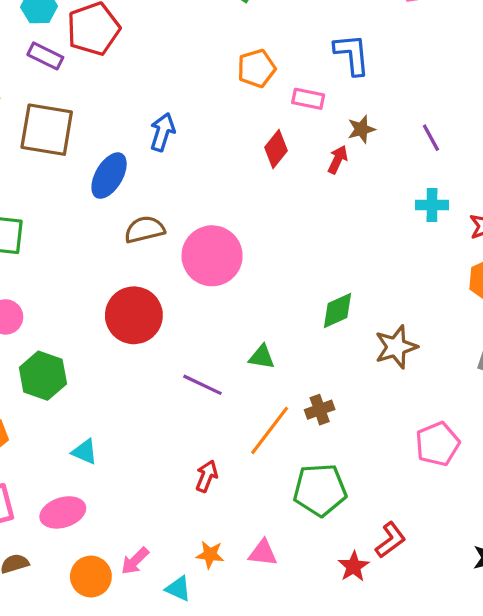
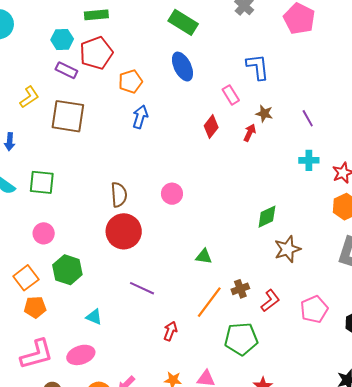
orange pentagon: (256, 68) -> (130, 81), moved
pink rectangle: (308, 99) -> (231, 95), turned 48
brown star: (361, 129) -> (264, 114), turned 30
blue ellipse: (109, 176) -> (182, 67), moved, turned -56
brown semicircle: (145, 230) -> (119, 195), moved, turned 100
pink circle: (212, 256) -> (172, 194), size x0.6
green diamond: (338, 311) -> (267, 217), moved
purple line: (202, 385) -> (142, 288), moved
red L-shape: (390, 540) -> (270, 301), moved

